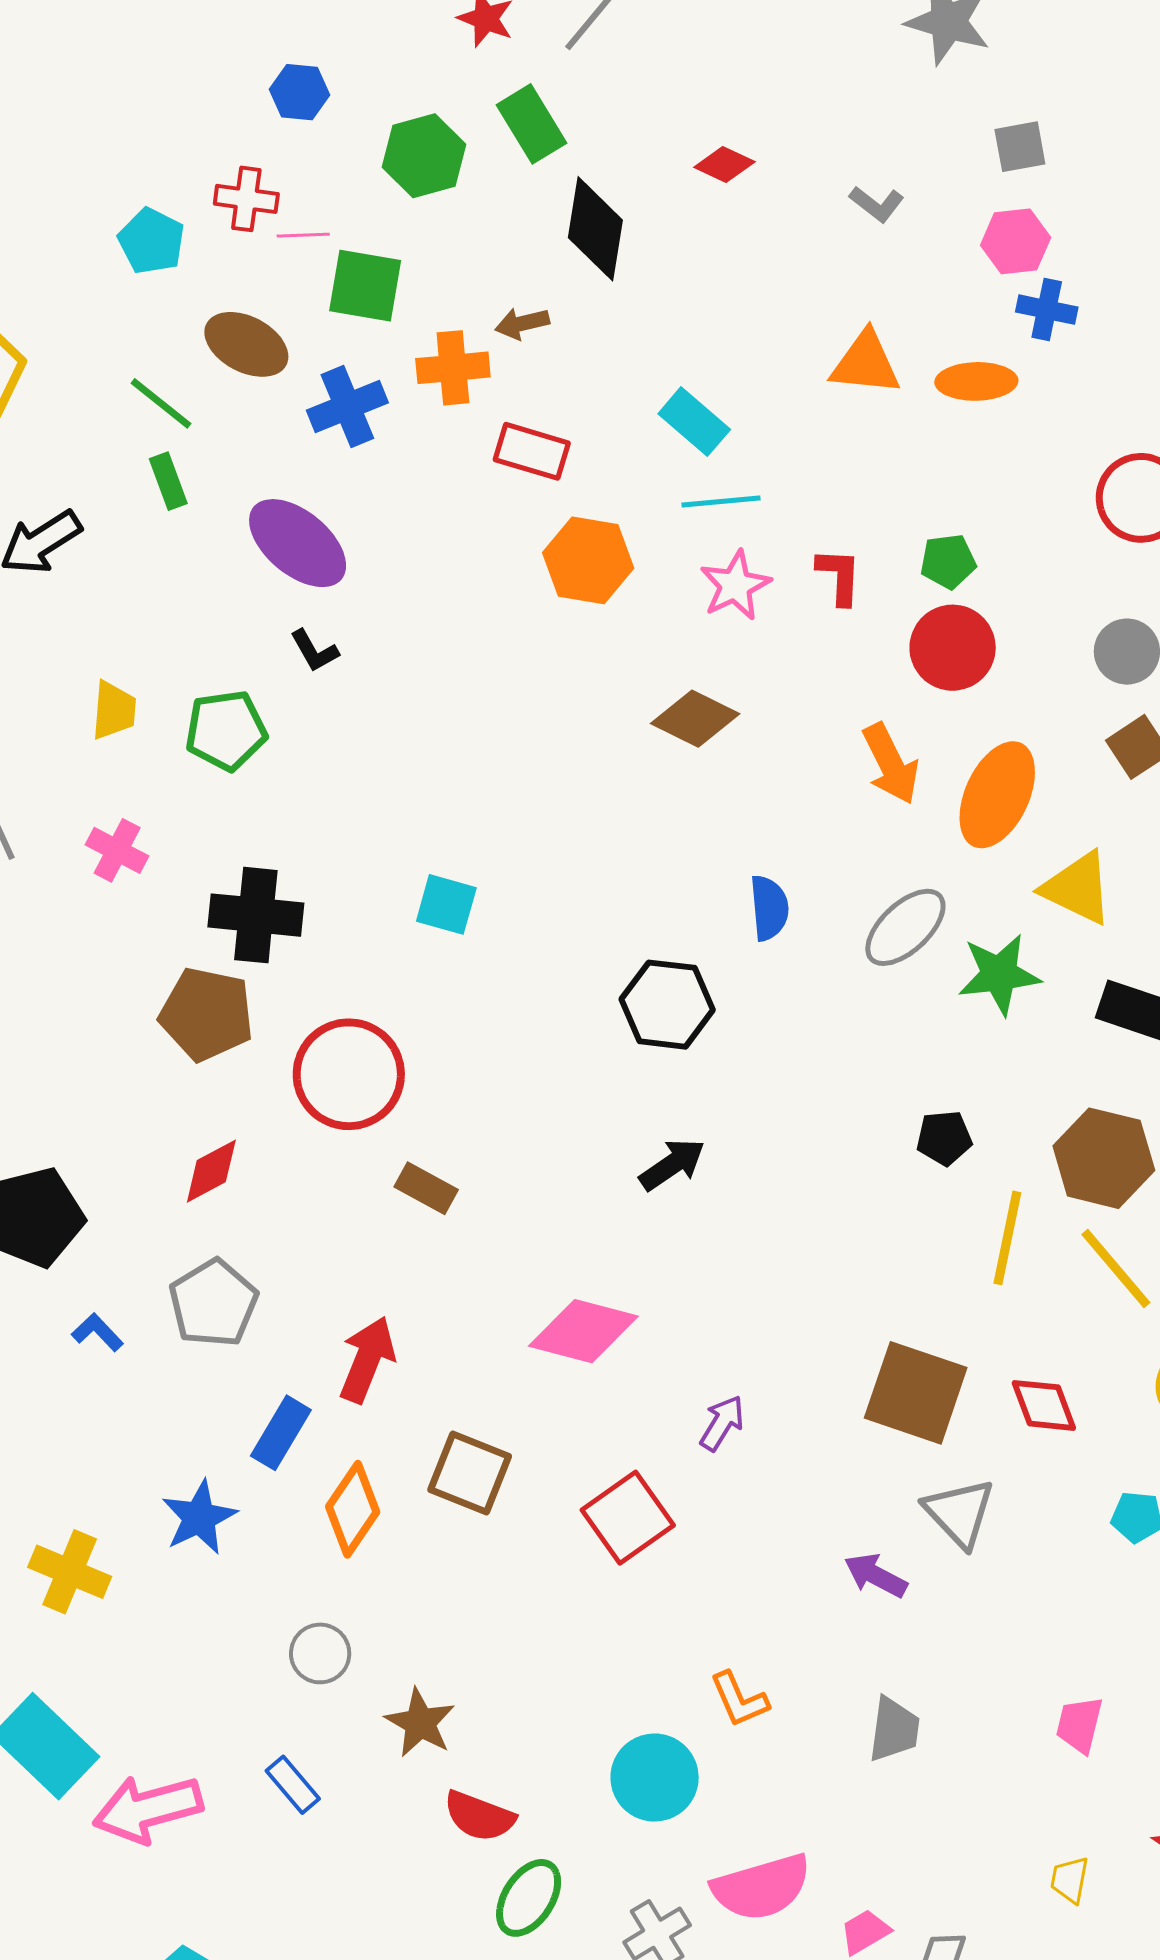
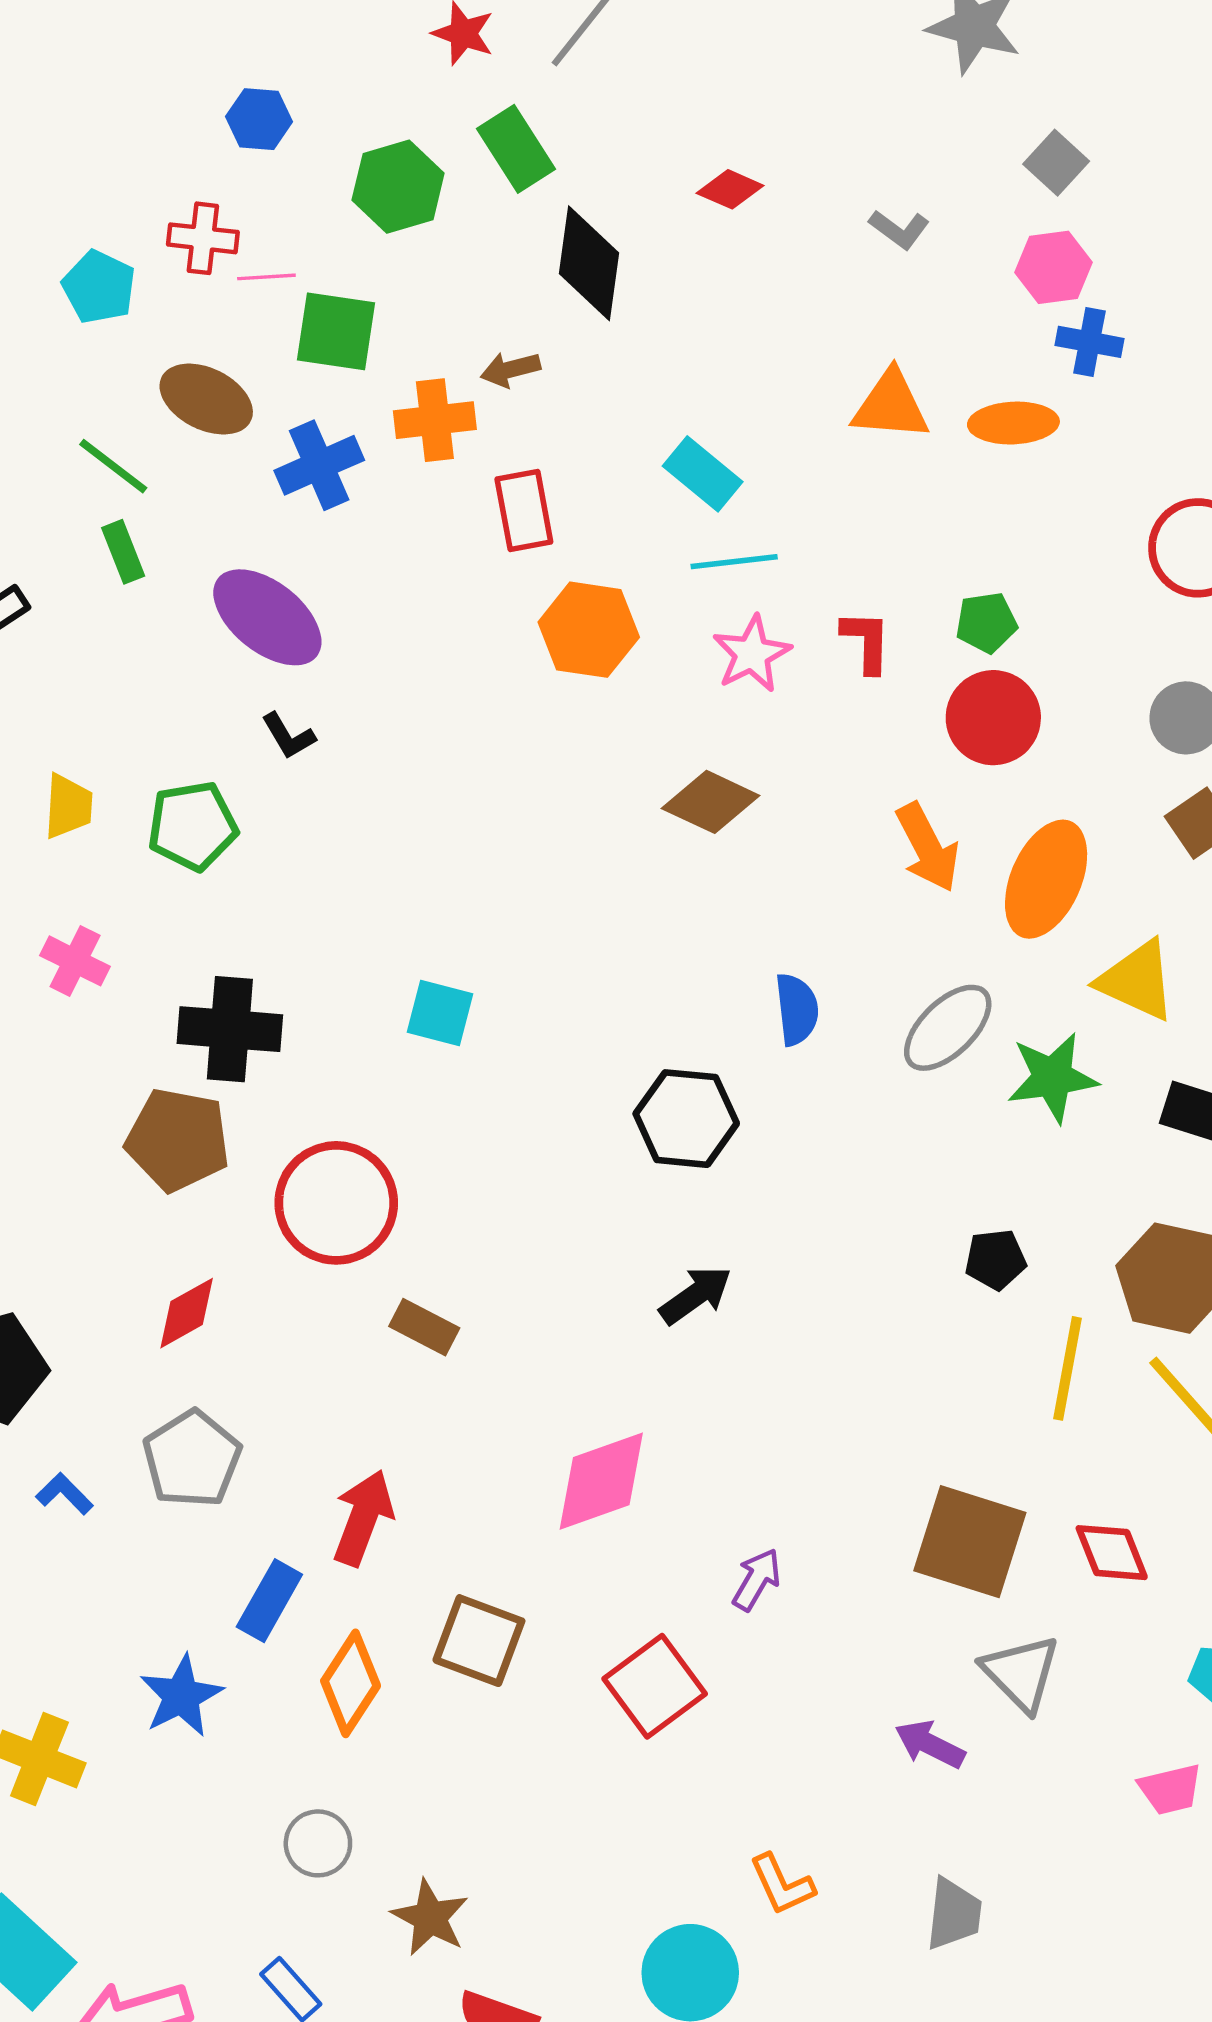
gray square: (1020, 147) -> (1056, 163), turned -36
red rectangle: (532, 451) -> (524, 511), turned 64
pink diamond: (583, 1331) -> (601, 1481), turned -33
pink trapezoid: (1079, 1725) -> (1170, 1789), moved, turned -116

